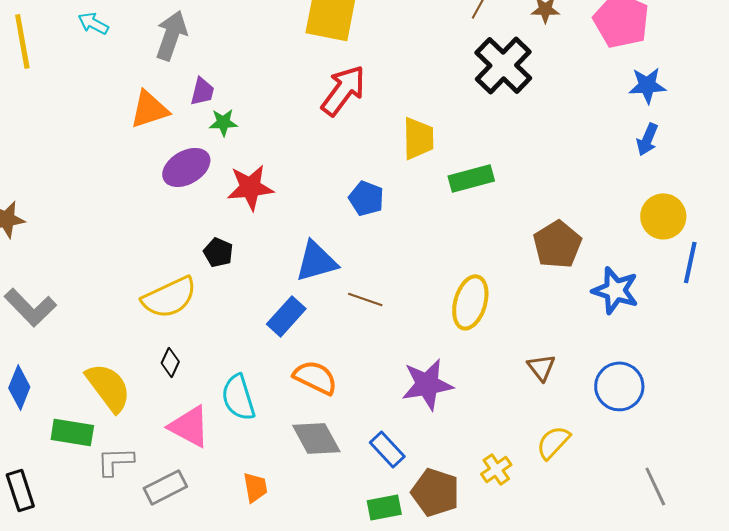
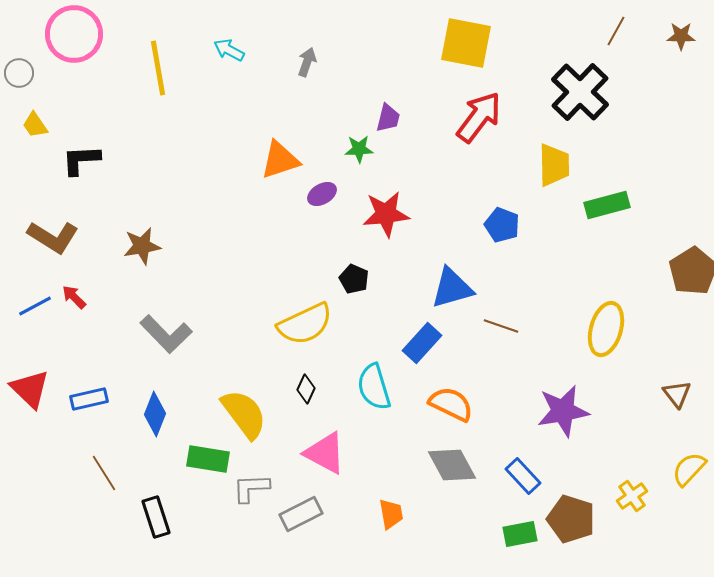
gray arrow: (171, 35) -> (307, 62), size x0.6
black cross: (503, 65) -> (580, 92), moved
purple trapezoid: (202, 91) -> (388, 118), moved
orange triangle: (149, 109) -> (280, 160), moved
purple ellipse: (186, 167) -> (322, 194), size x0.6
cyan semicircle: (238, 397) -> (374, 387), moved

